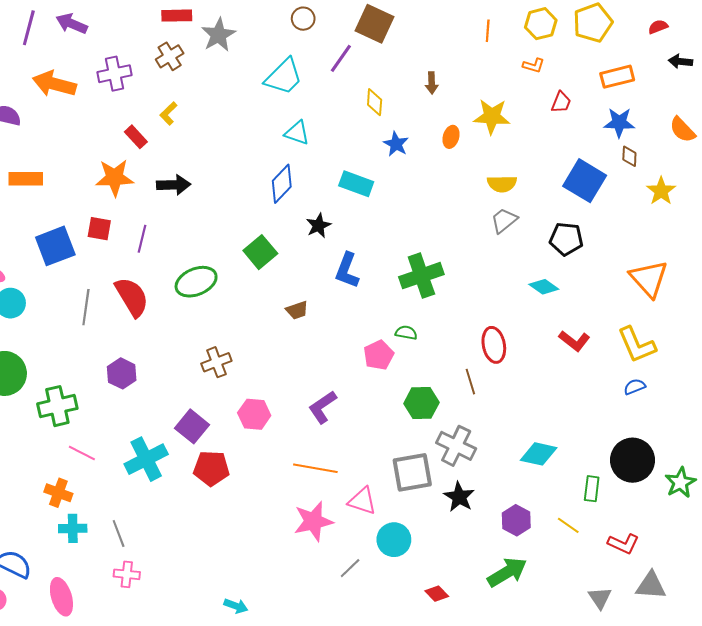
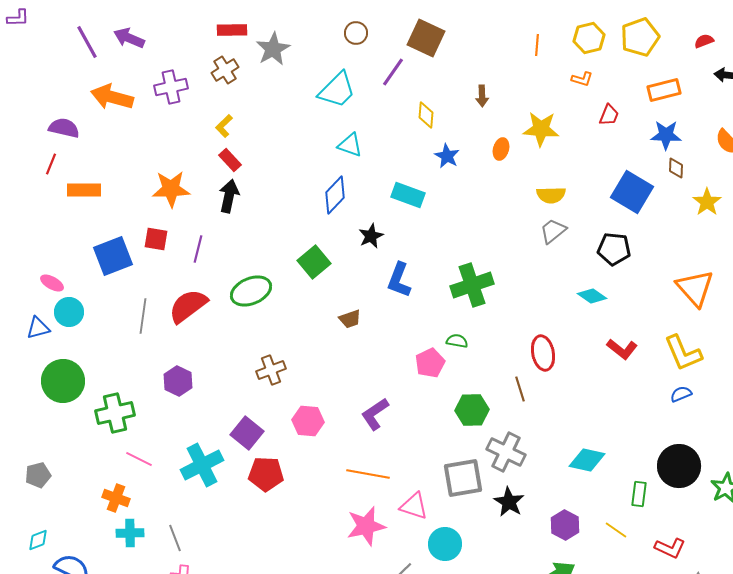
purple line: (29, 28) -> (87, 42), turned -44
red rectangle: (136, 137) -> (230, 160), moved
black arrow: (174, 185) -> (229, 196), turned -76
red semicircle: (132, 297) -> (188, 306), turned -96

